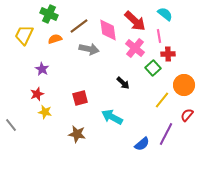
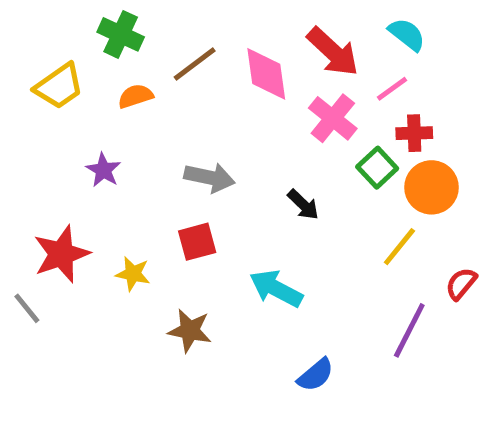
yellow trapezoid: (24, 35) -> (59, 86), turned -150
pink line: (159, 36) -> (392, 89), turned 64
gray arrow: (89, 49) -> (209, 178), moved
orange circle: (184, 85) -> (431, 187), moved
red star: (37, 94) -> (61, 254), moved, size x1.6
yellow star: (45, 112) -> (133, 274), moved
blue semicircle: (142, 144) -> (316, 375), moved

